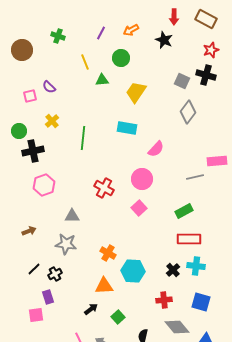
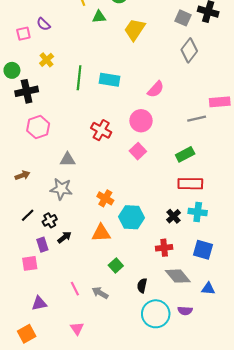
cyan rectangle: (127, 128) -> (110, 80), moved
black arrow: (91, 309) -> (64, 237), moved

